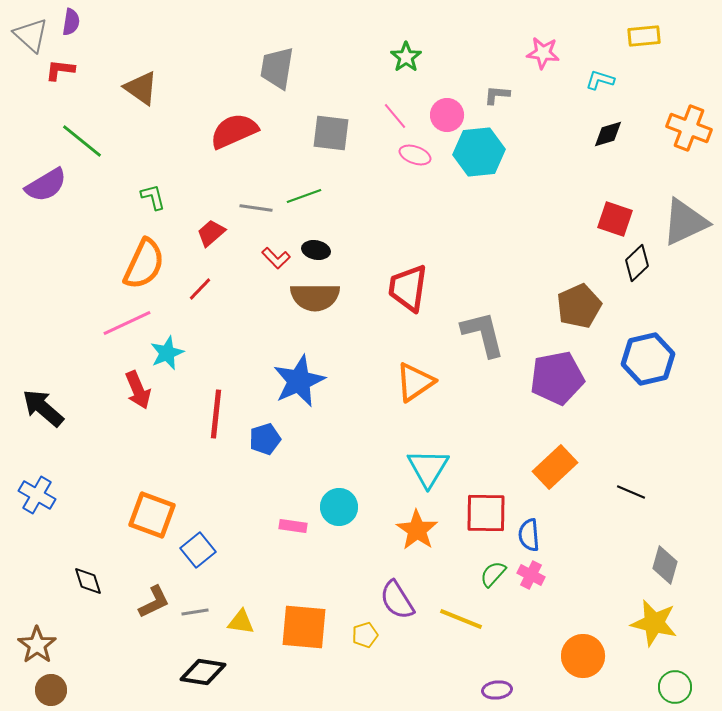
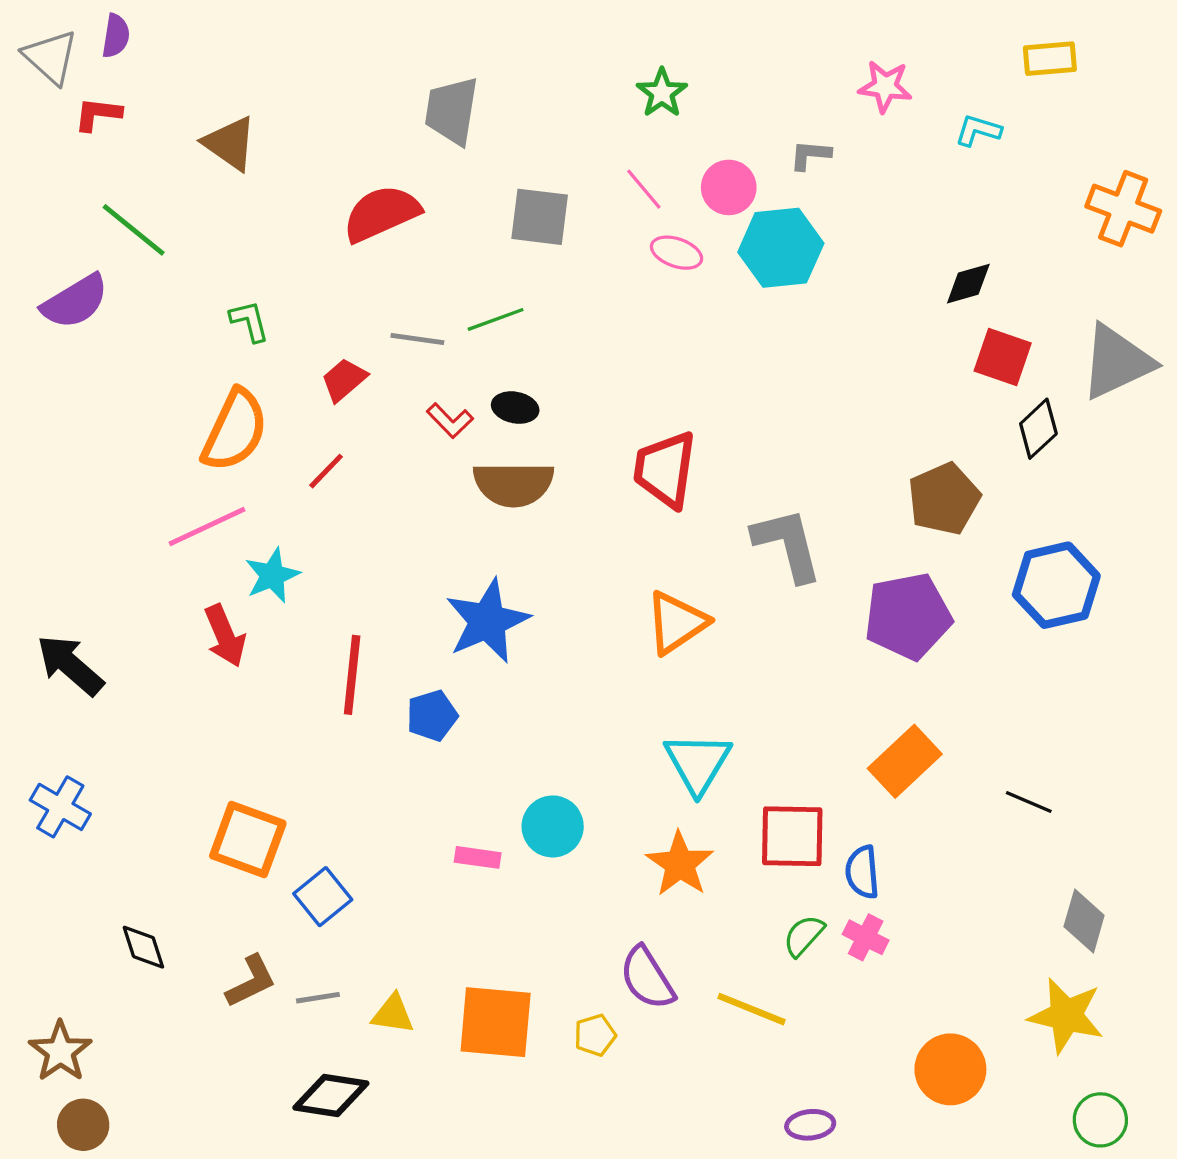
black diamond: (608, 134) -> (968, 284), moved

